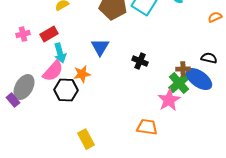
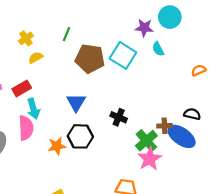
pink semicircle: (53, 71) -> (26, 128), turned -45
orange star: (82, 74) -> (57, 146), moved
green cross: (179, 83) -> (146, 141), moved
black hexagon: (66, 90) -> (80, 136), moved

